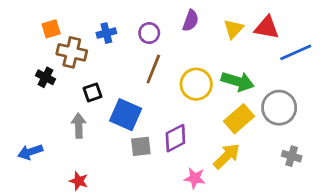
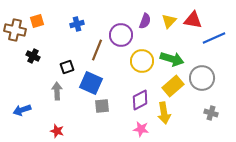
purple semicircle: (191, 21) -> (145, 21), moved
purple circle: (149, 33) -> (121, 35), moved, size x1.5
brown cross: (72, 52) -> (15, 30), moved
brown line: (153, 69) -> (97, 50), moved
purple diamond: (175, 138) -> (140, 100), moved
yellow arrow: (227, 156) -> (164, 113), turned 125

